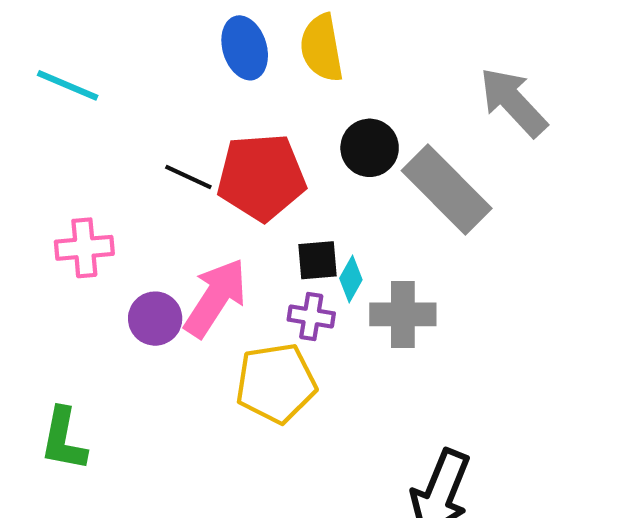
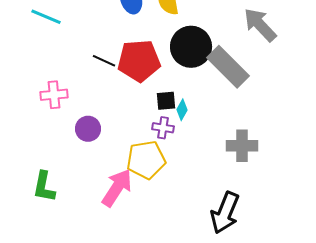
black circle: (370, 148) -> (191, 47), size x1.5
pink arrow: (215, 298) -> (117, 188), moved
gray cross: (403, 314) -> (242, 146), moved

